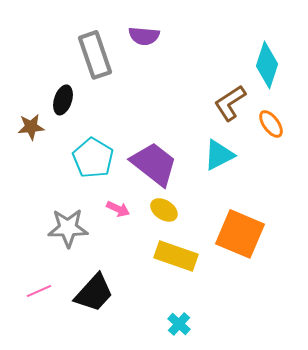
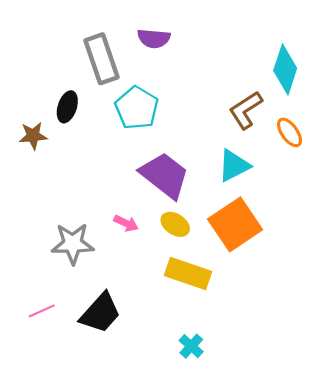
cyan pentagon: (93, 158) -> (137, 108), moved
orange square: (240, 234) -> (235, 224), moved, turned 33

